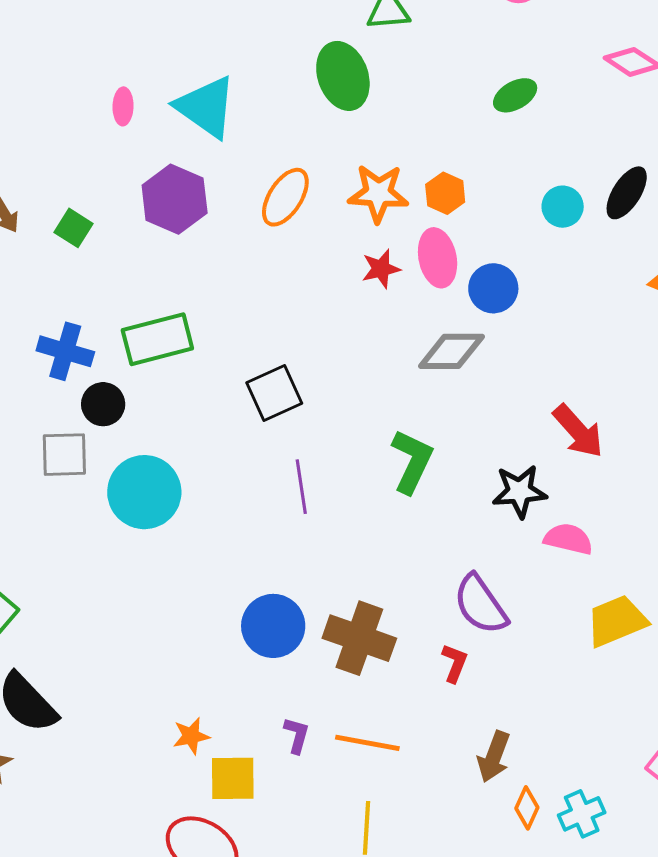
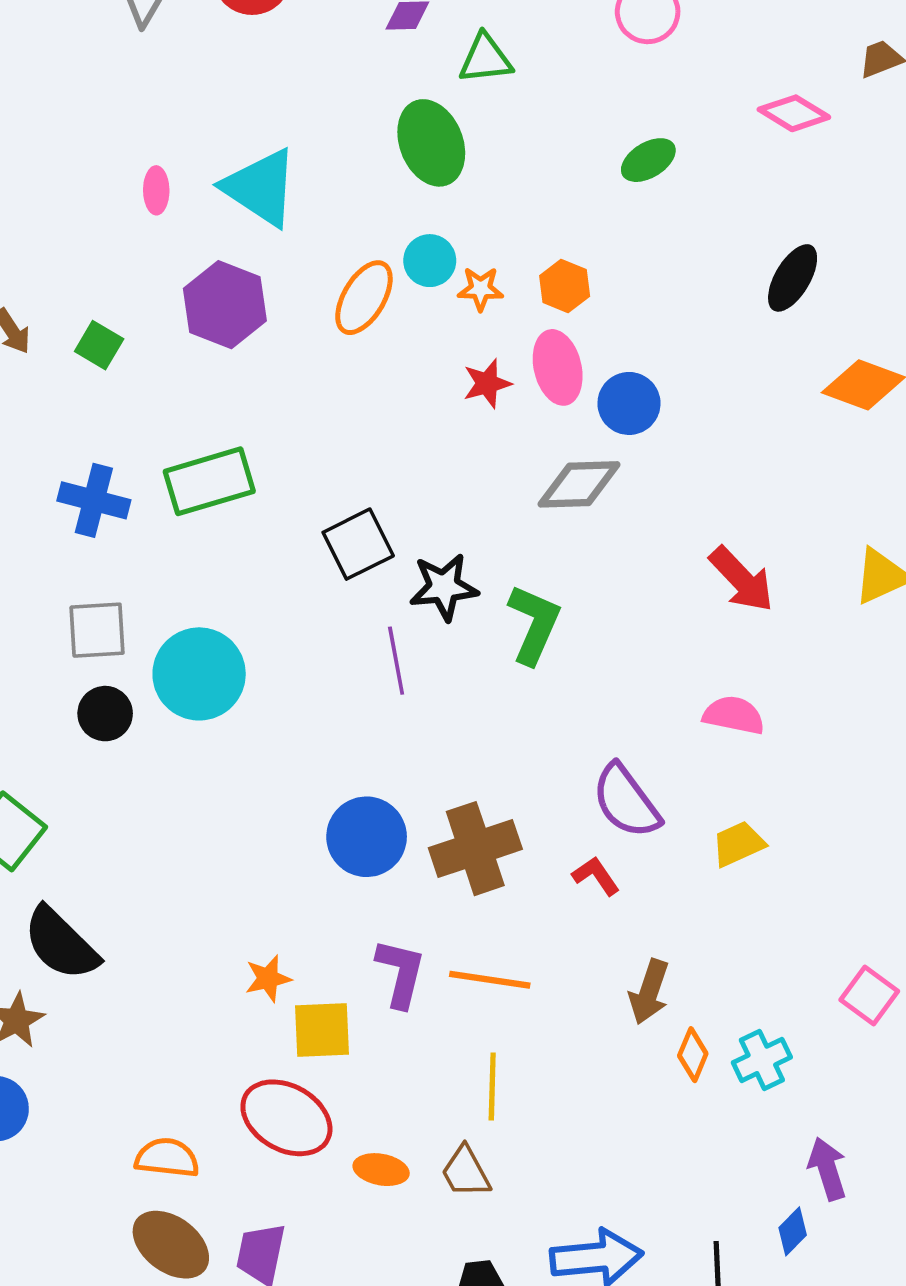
orange star: (378, 193) -> (481, 289), size x0.6
cyan circle: (563, 207) -> (430, 261), moved
black circle: (103, 404) -> (105, 714), moved
black star: (519, 491) -> (444, 587), moved
yellow trapezoid: (617, 621) -> (738, 844), moved, size x0.7
brown cross: (359, 638) -> (475, 849), turned -36
red L-shape: (455, 663) -> (596, 876), turned -54
purple L-shape: (297, 735) -> (401, 973), size x1.5

